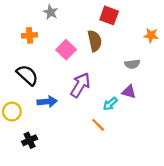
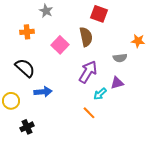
orange star: (151, 35) -> (138, 41), moved
purple arrow: (80, 85) -> (88, 72), moved
purple triangle: (129, 92) -> (117, 83), turned -32

